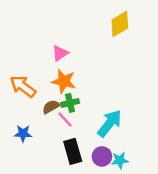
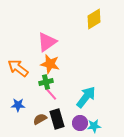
pink triangle: (60, 53) -> (47, 42), size x1.5
green cross: (70, 103) -> (46, 82), moved
brown semicircle: (51, 107) -> (40, 119), moved

